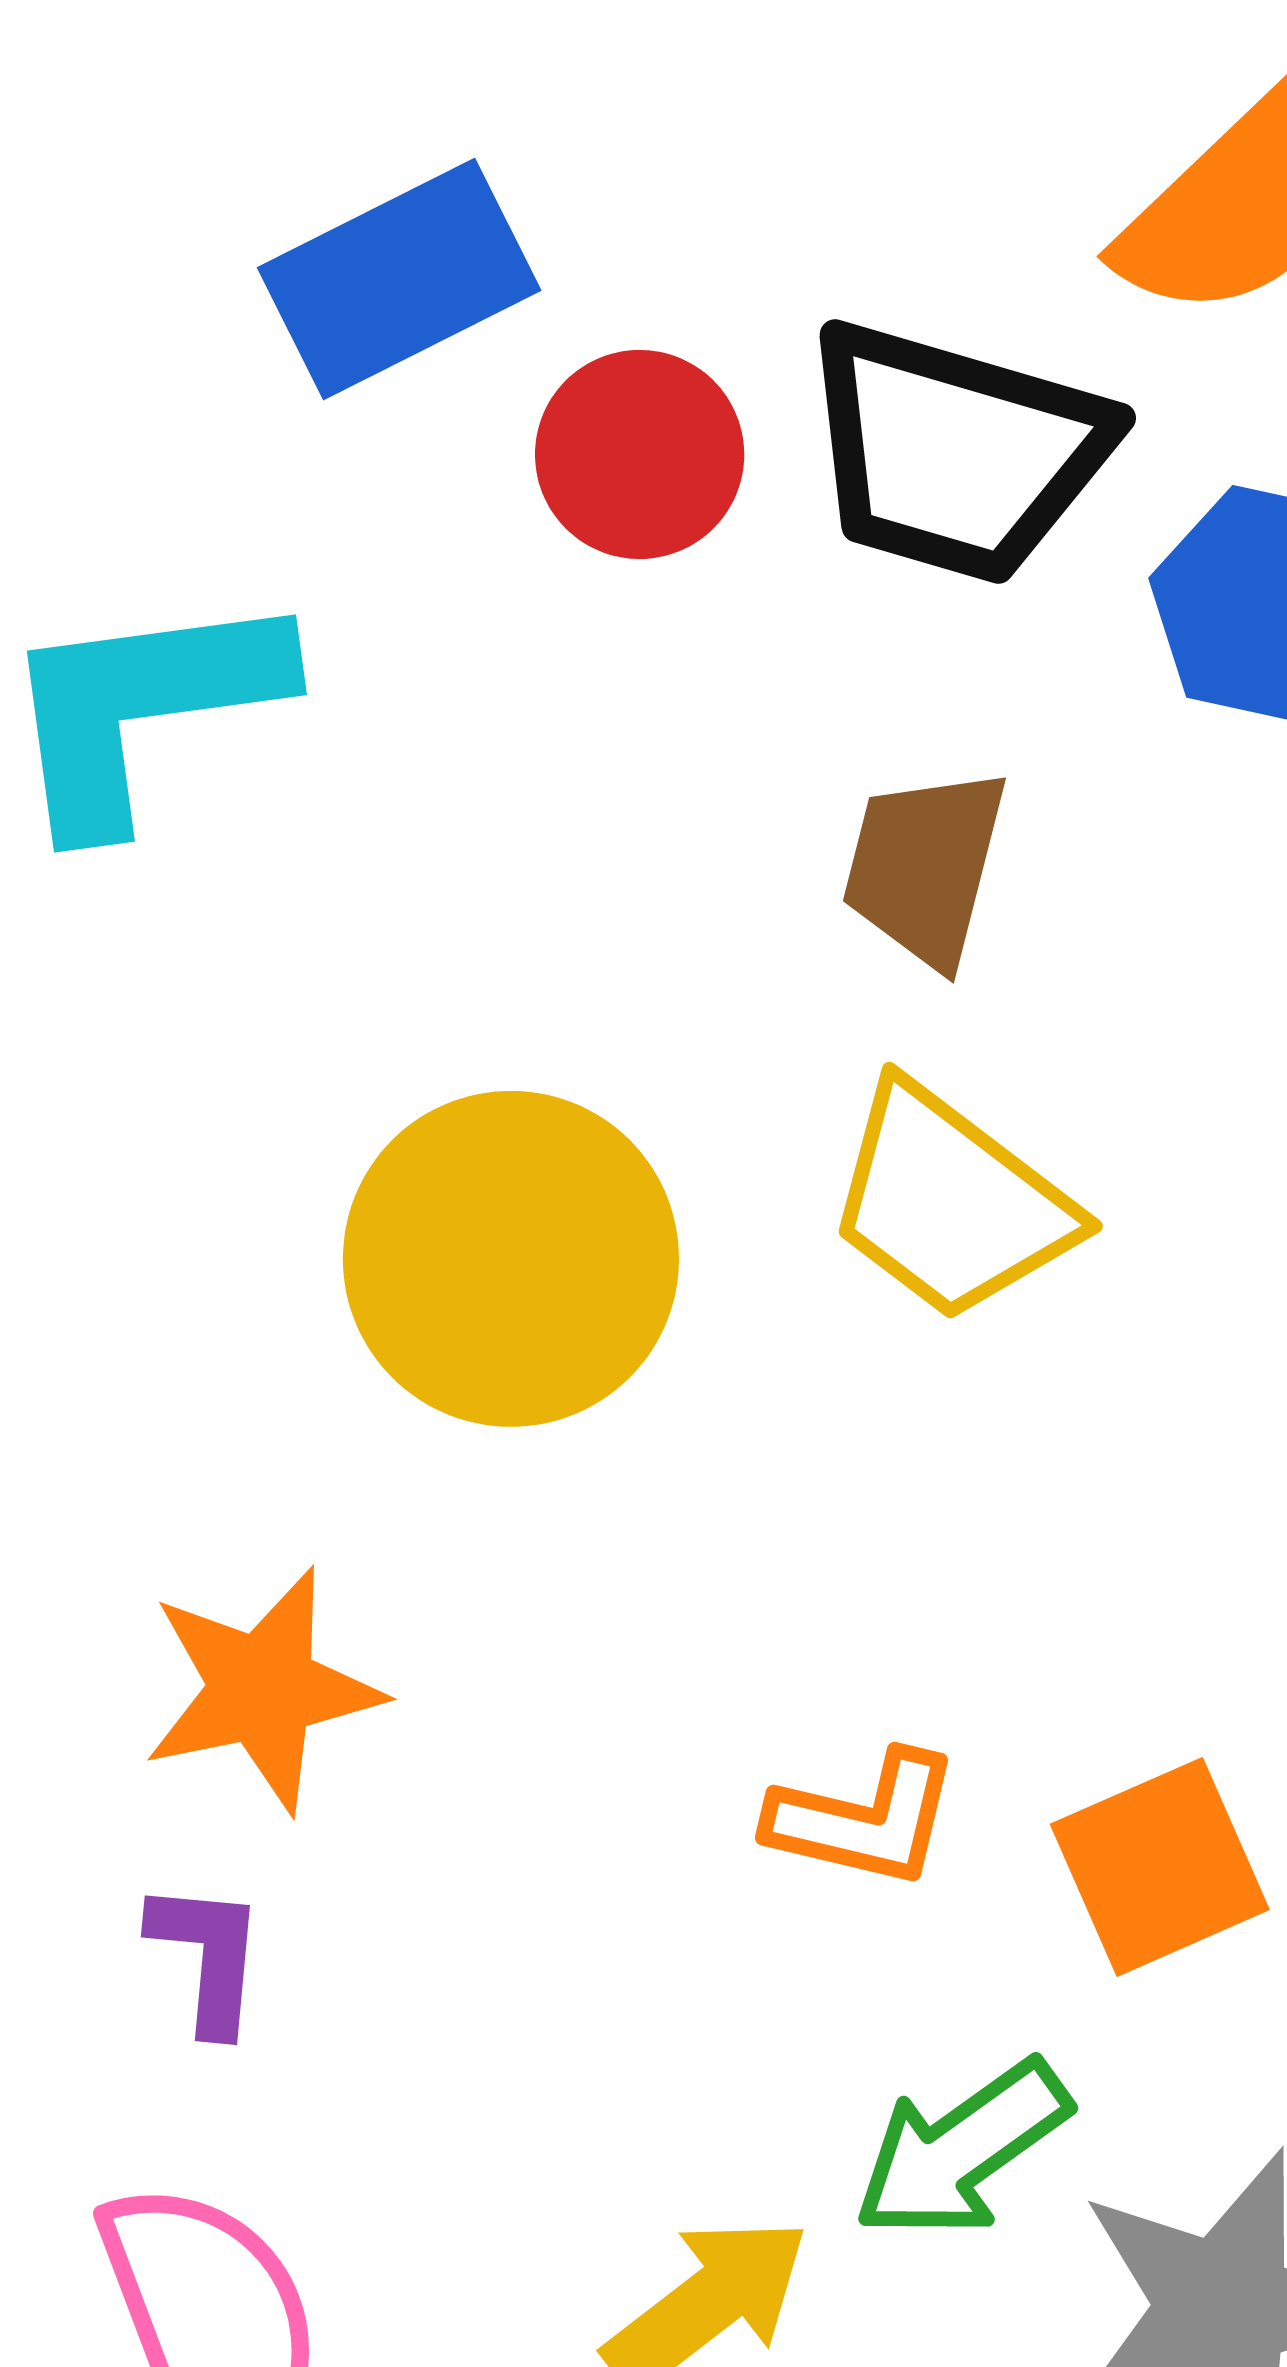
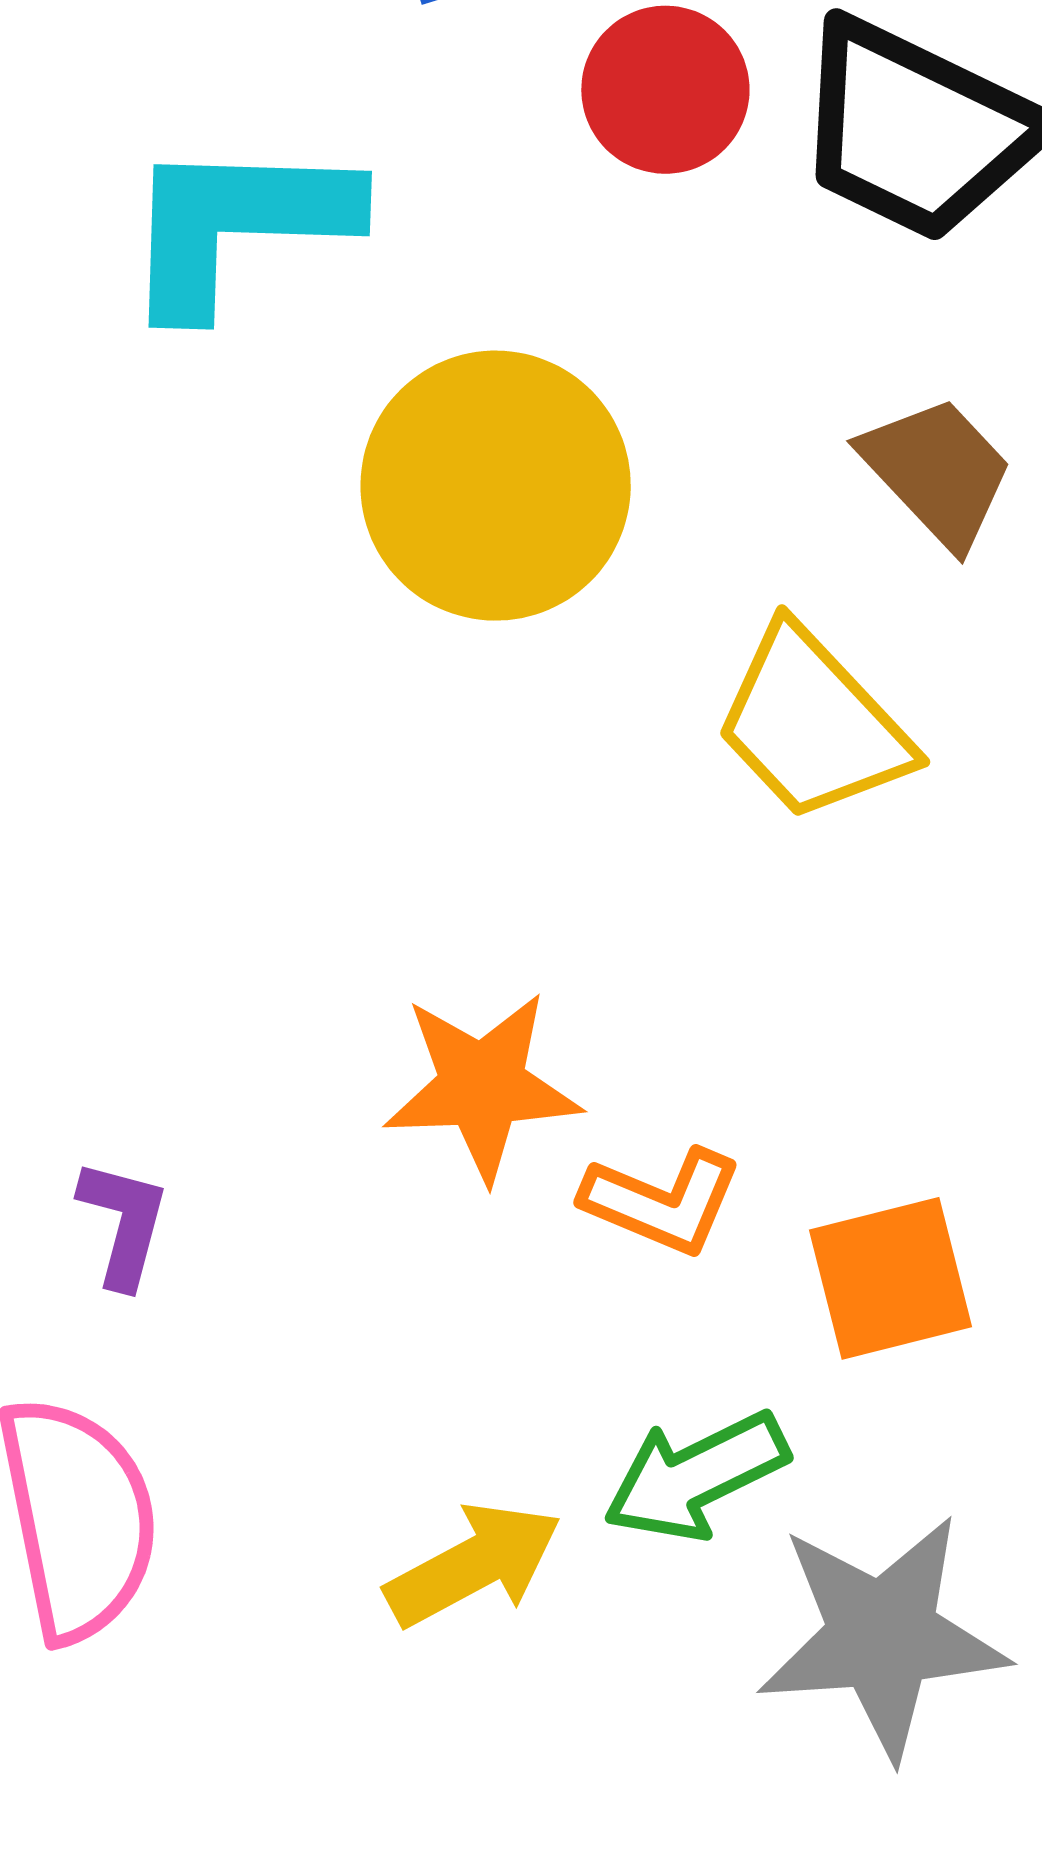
brown trapezoid: (925, 867) -> (937, 472), moved, turned 113
yellow circle: (511, 1259) -> (496, 486), moved
orange star: (262, 1689) -> (482, 1086), moved

